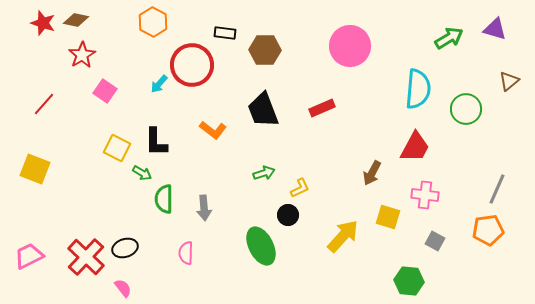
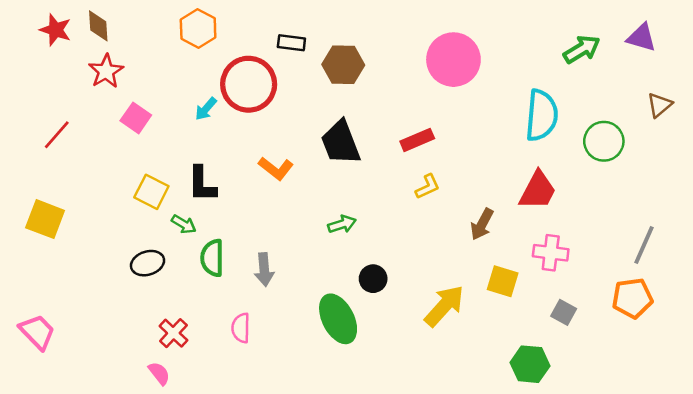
brown diamond: (76, 20) -> (98, 26), turned 75
yellow L-shape: (300, 188) -> (428, 187), moved
black ellipse: (125, 248) -> (148, 263), moved
pink trapezoid: (29, 256) -> (37, 332), turned 72
red cross: (86, 257) -> (173, 333), moved, size x0.6

